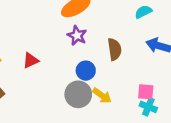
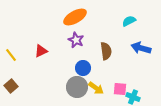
red triangle: (31, 61) -> (41, 51), moved
pink square: (146, 92) -> (120, 89), moved

